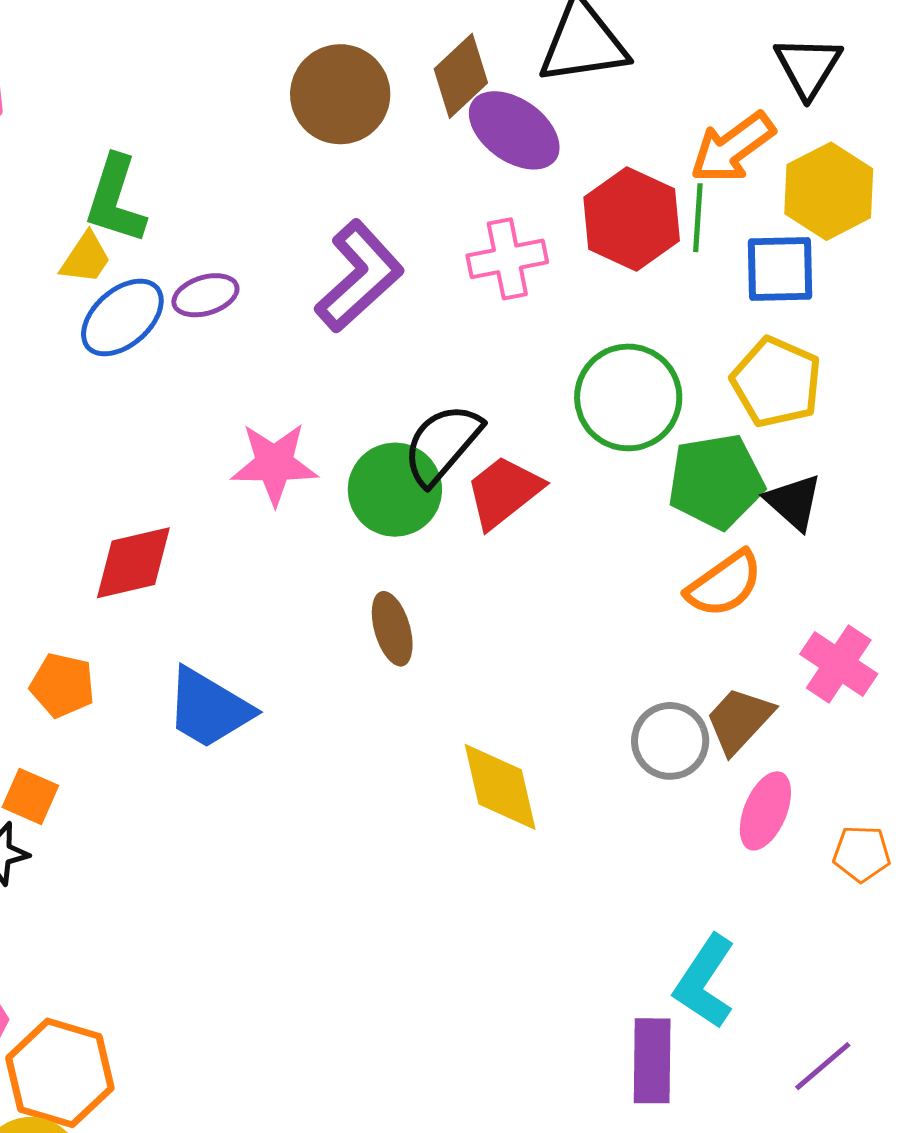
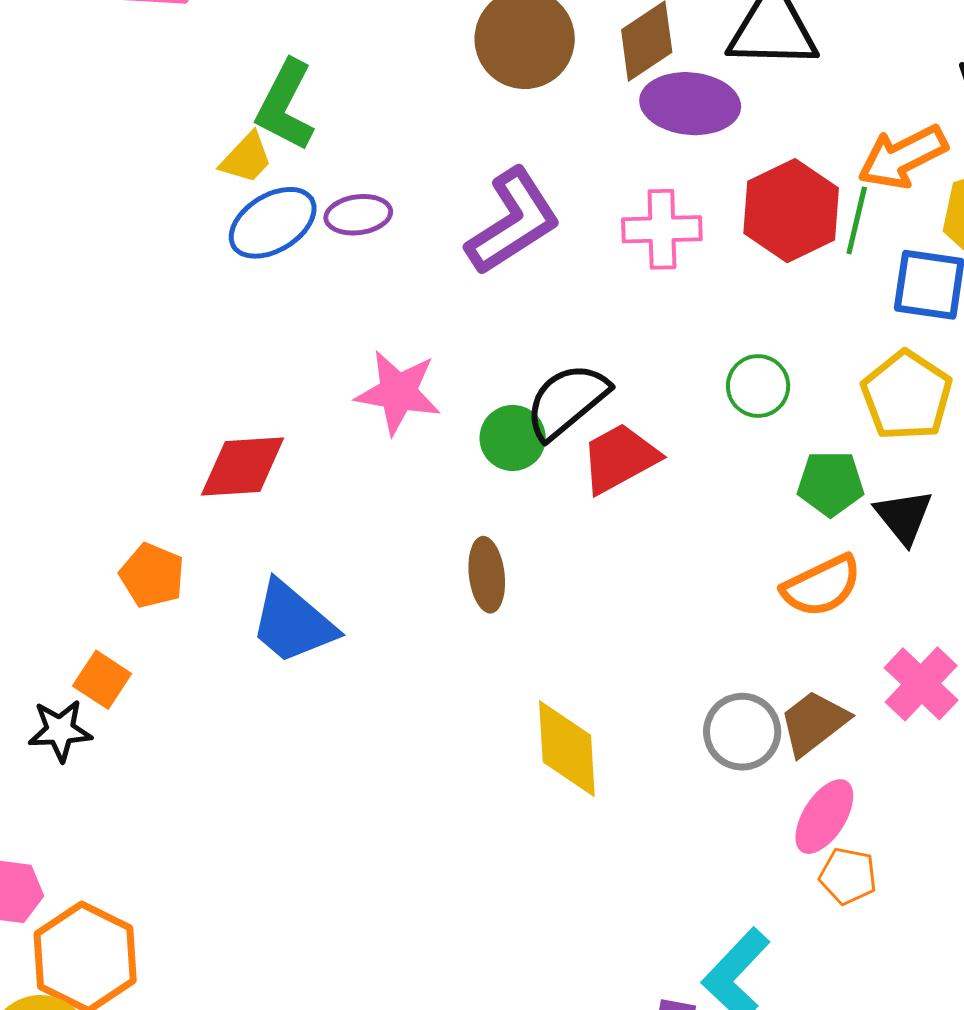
purple ellipse: (514, 130) -> (690, 104), turned -40
green circle: (628, 397) -> (758, 386), size x0.6
green pentagon: (716, 481) -> (831, 483), size x0.7
green circle: (395, 490) -> (513, 438), size x0.7
orange pentagon: (862, 854) -> (848, 876), moved

